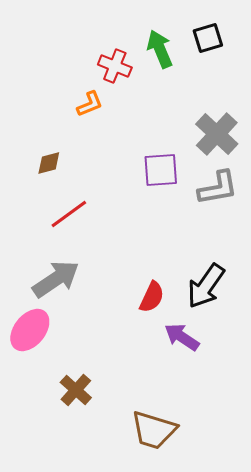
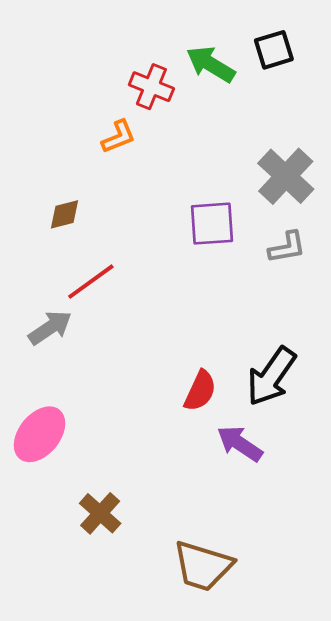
green arrow: (160, 49) -> (211, 64), turned -36
gray L-shape: (218, 188) -> (287, 247), size x0.7
gray arrow: (56, 279) -> (50, 328), moved, size x0.7

